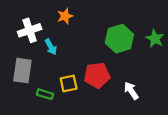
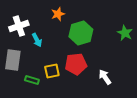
orange star: (65, 16) -> (58, 14), moved
green hexagon: (119, 39) -> (81, 33), moved

